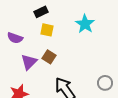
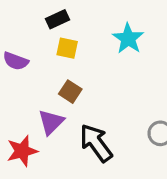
purple triangle: (29, 62) -> (51, 122), moved

